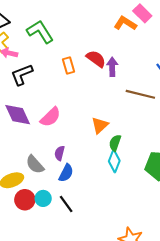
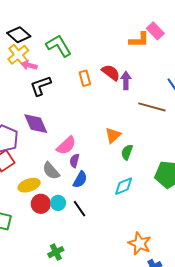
orange L-shape: (125, 23) -> (139, 40), turned 145
pink semicircle: (50, 117) -> (66, 146), moved
cyan diamond: (114, 161) -> (124, 186), moved, turned 45

